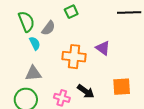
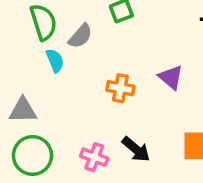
orange cross: (74, 57) -> (120, 88), size x0.7
gray triangle: (33, 73) -> (23, 110), moved

